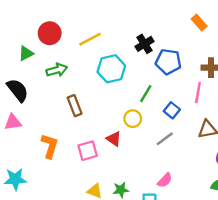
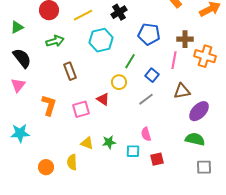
black cross: (145, 44) -> (119, 12), moved
green triangle: (26, 53) -> (17, 27), moved
pink triangle: (13, 122) -> (18, 85), turned -42
pink semicircle: (165, 180) -> (146, 134), turned 120

